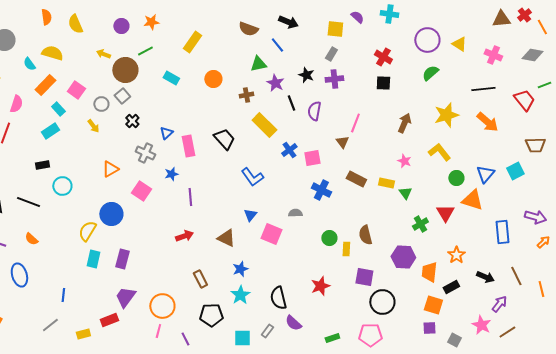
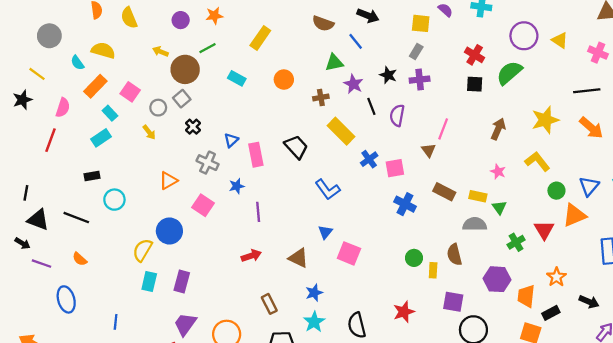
green semicircle: (430, 73) -> (509, 73), moved, size x1.4
orange triangle: (472, 200) -> (574, 215), turned -40
gray semicircle: (295, 213) -> (475, 224), moved, size x1.5

